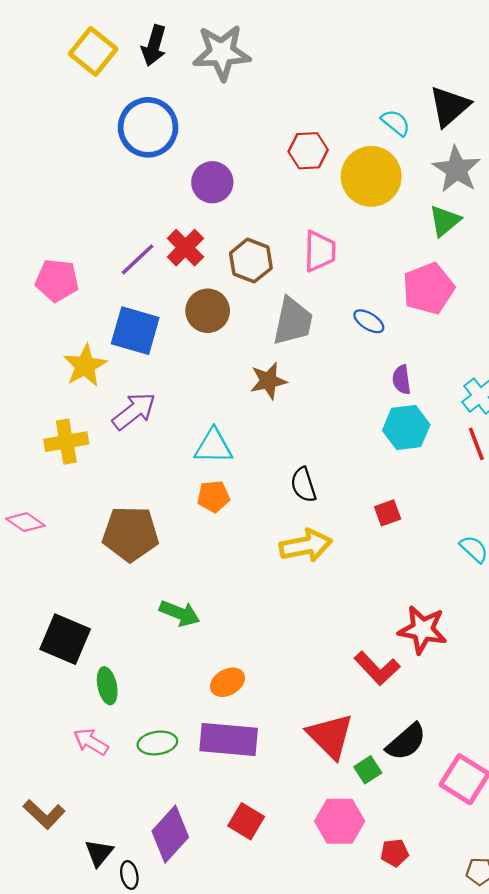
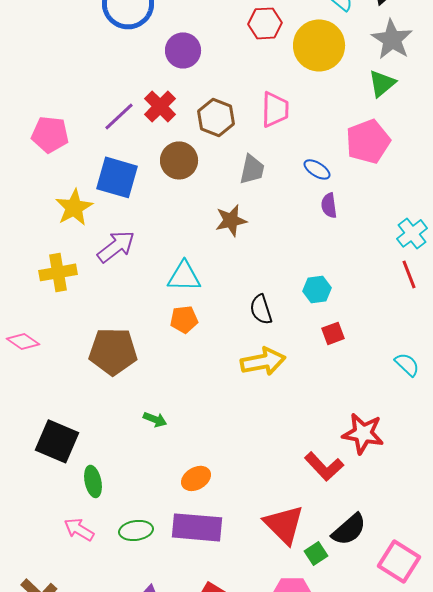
gray trapezoid: (293, 321) -> (252, 169), size x0.7
purple semicircle: (402, 380) -> (329, 205), moved
cyan hexagon: (406, 428) -> (317, 289), moved, size x0.7
green arrow: (180, 613) -> (155, 419), size x0.7

